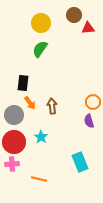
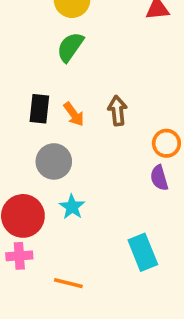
orange arrow: (30, 103) -> (74, 114), moved
brown arrow: (52, 106) -> (117, 111), moved
gray circle: (14, 115) -> (54, 161), moved

